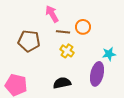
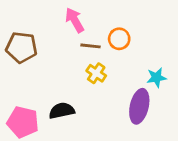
brown pentagon: (29, 41) -> (21, 47), moved
black semicircle: (62, 83) -> (62, 111), moved

